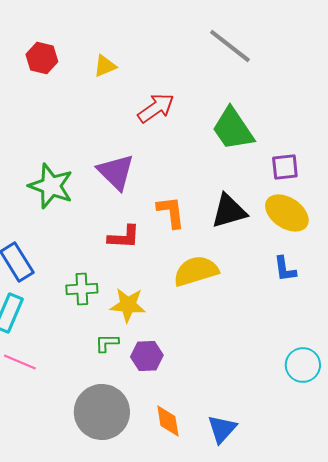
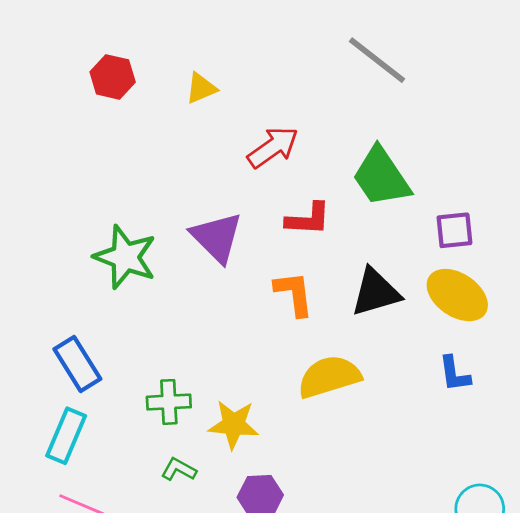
red L-shape: (124, 237) -> (308, 219), moved
green L-shape: (107, 343) -> (179, 470), moved, turned 30

